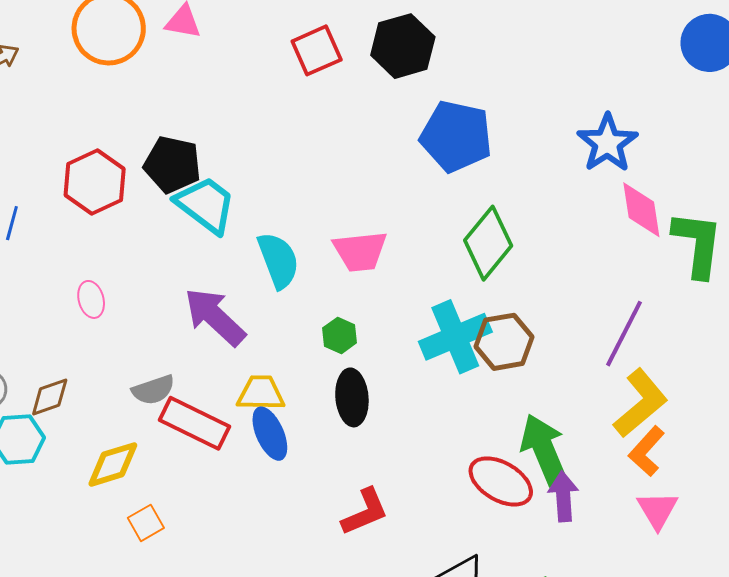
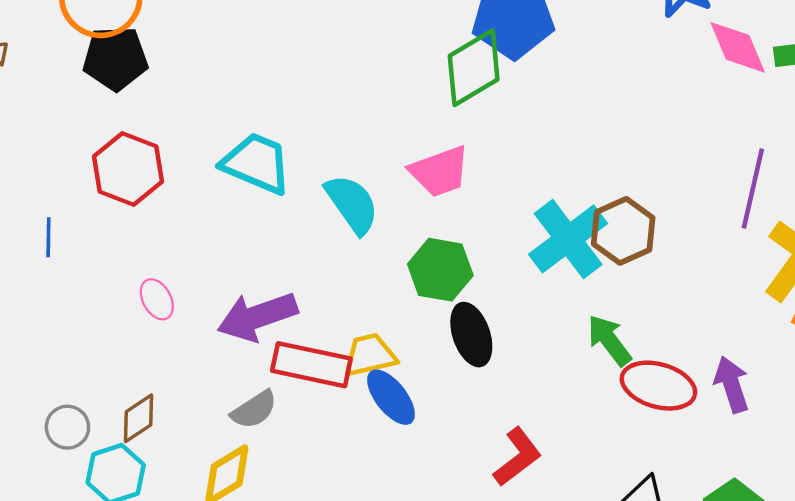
black pentagon: (172, 164) -> (115, 58), moved
green diamond: (488, 243) -> (474, 68), moved, turned 34
purple arrow: (215, 317) -> (257, 317), moved, turned -48
green hexagon: (340, 335) -> (440, 270), size x1.6
gray semicircle: (153, 390) -> (254, 410), moved
red rectangle: (195, 423) -> (311, 365), moved
green arrow: (544, 450) -> (609, 340), moved, size x0.7

